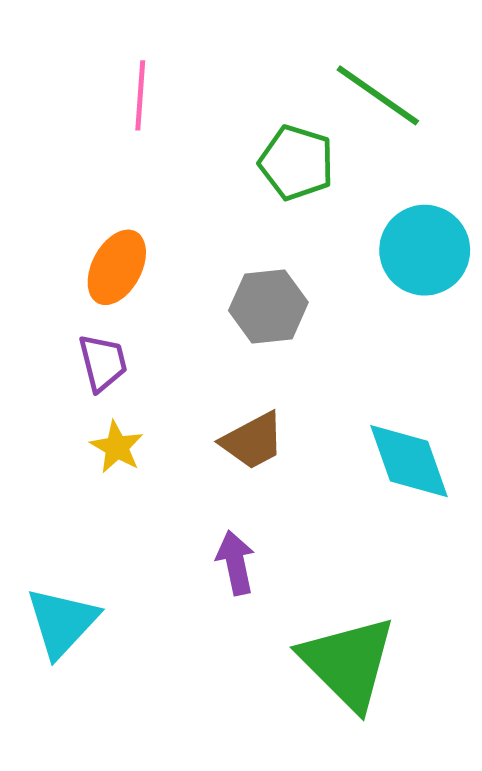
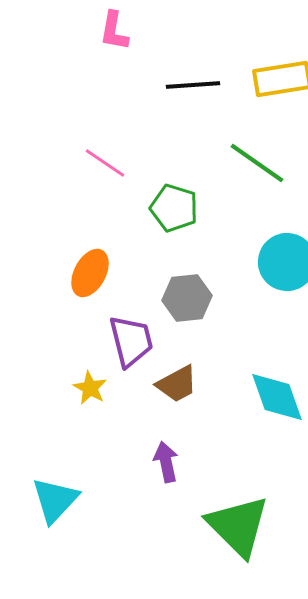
pink line: (140, 95) -> (105, 163), turned -60
green pentagon: (297, 163) -> (174, 208), moved
purple trapezoid: (103, 363) -> (131, 341), moved, size x1.4

